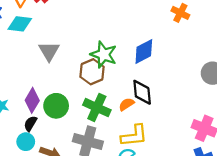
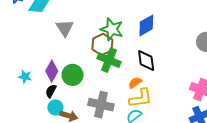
orange semicircle: (126, 104) -> (135, 83), moved
green cross: (97, 107) -> (109, 60), moved
cyan circle: (26, 142) -> (55, 107), moved

